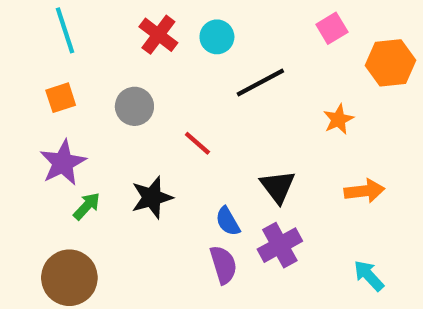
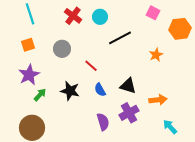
pink square: (332, 28) -> (153, 13), turned -32
black triangle: (278, 187) -> (128, 86), turned -36
orange arrow: (364, 191) -> (158, 100), moved
black star: (152, 197) -> (70, 91), turned 30
blue semicircle: (228, 221) -> (100, 90), moved

